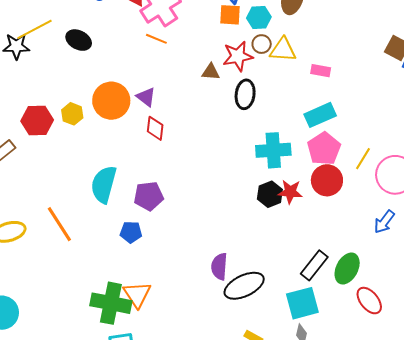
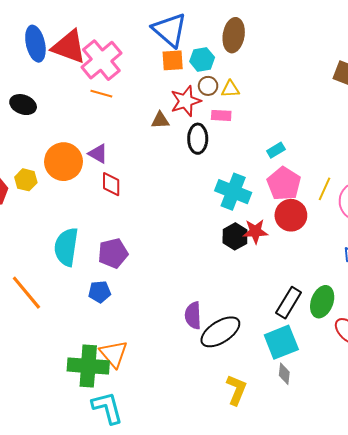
yellow triangle: (283, 50) -> (230, 89), size x0.7
pink rectangle: (321, 71) -> (221, 115), moved
cyan rectangle: (320, 115) -> (276, 150), size x0.6
cyan cross: (273, 150) -> (233, 192), turned 32

